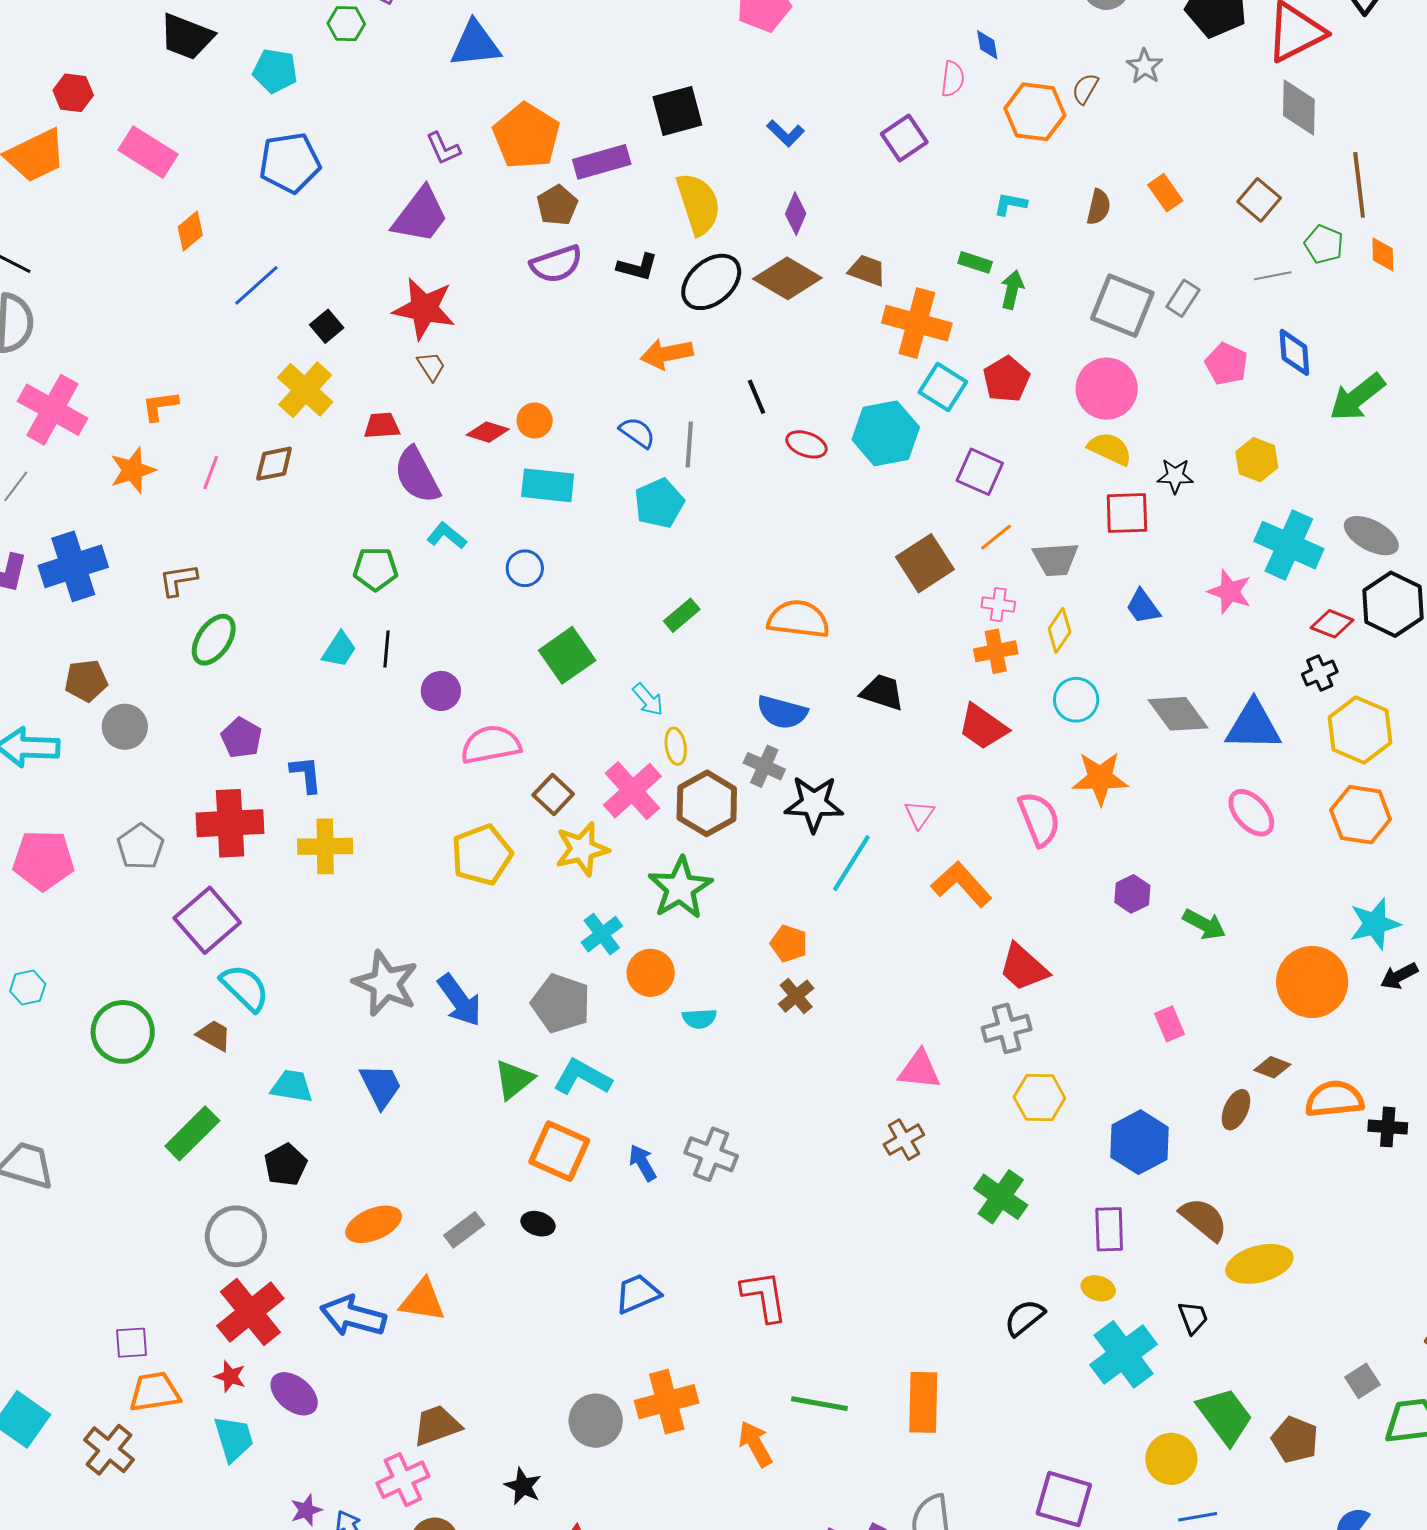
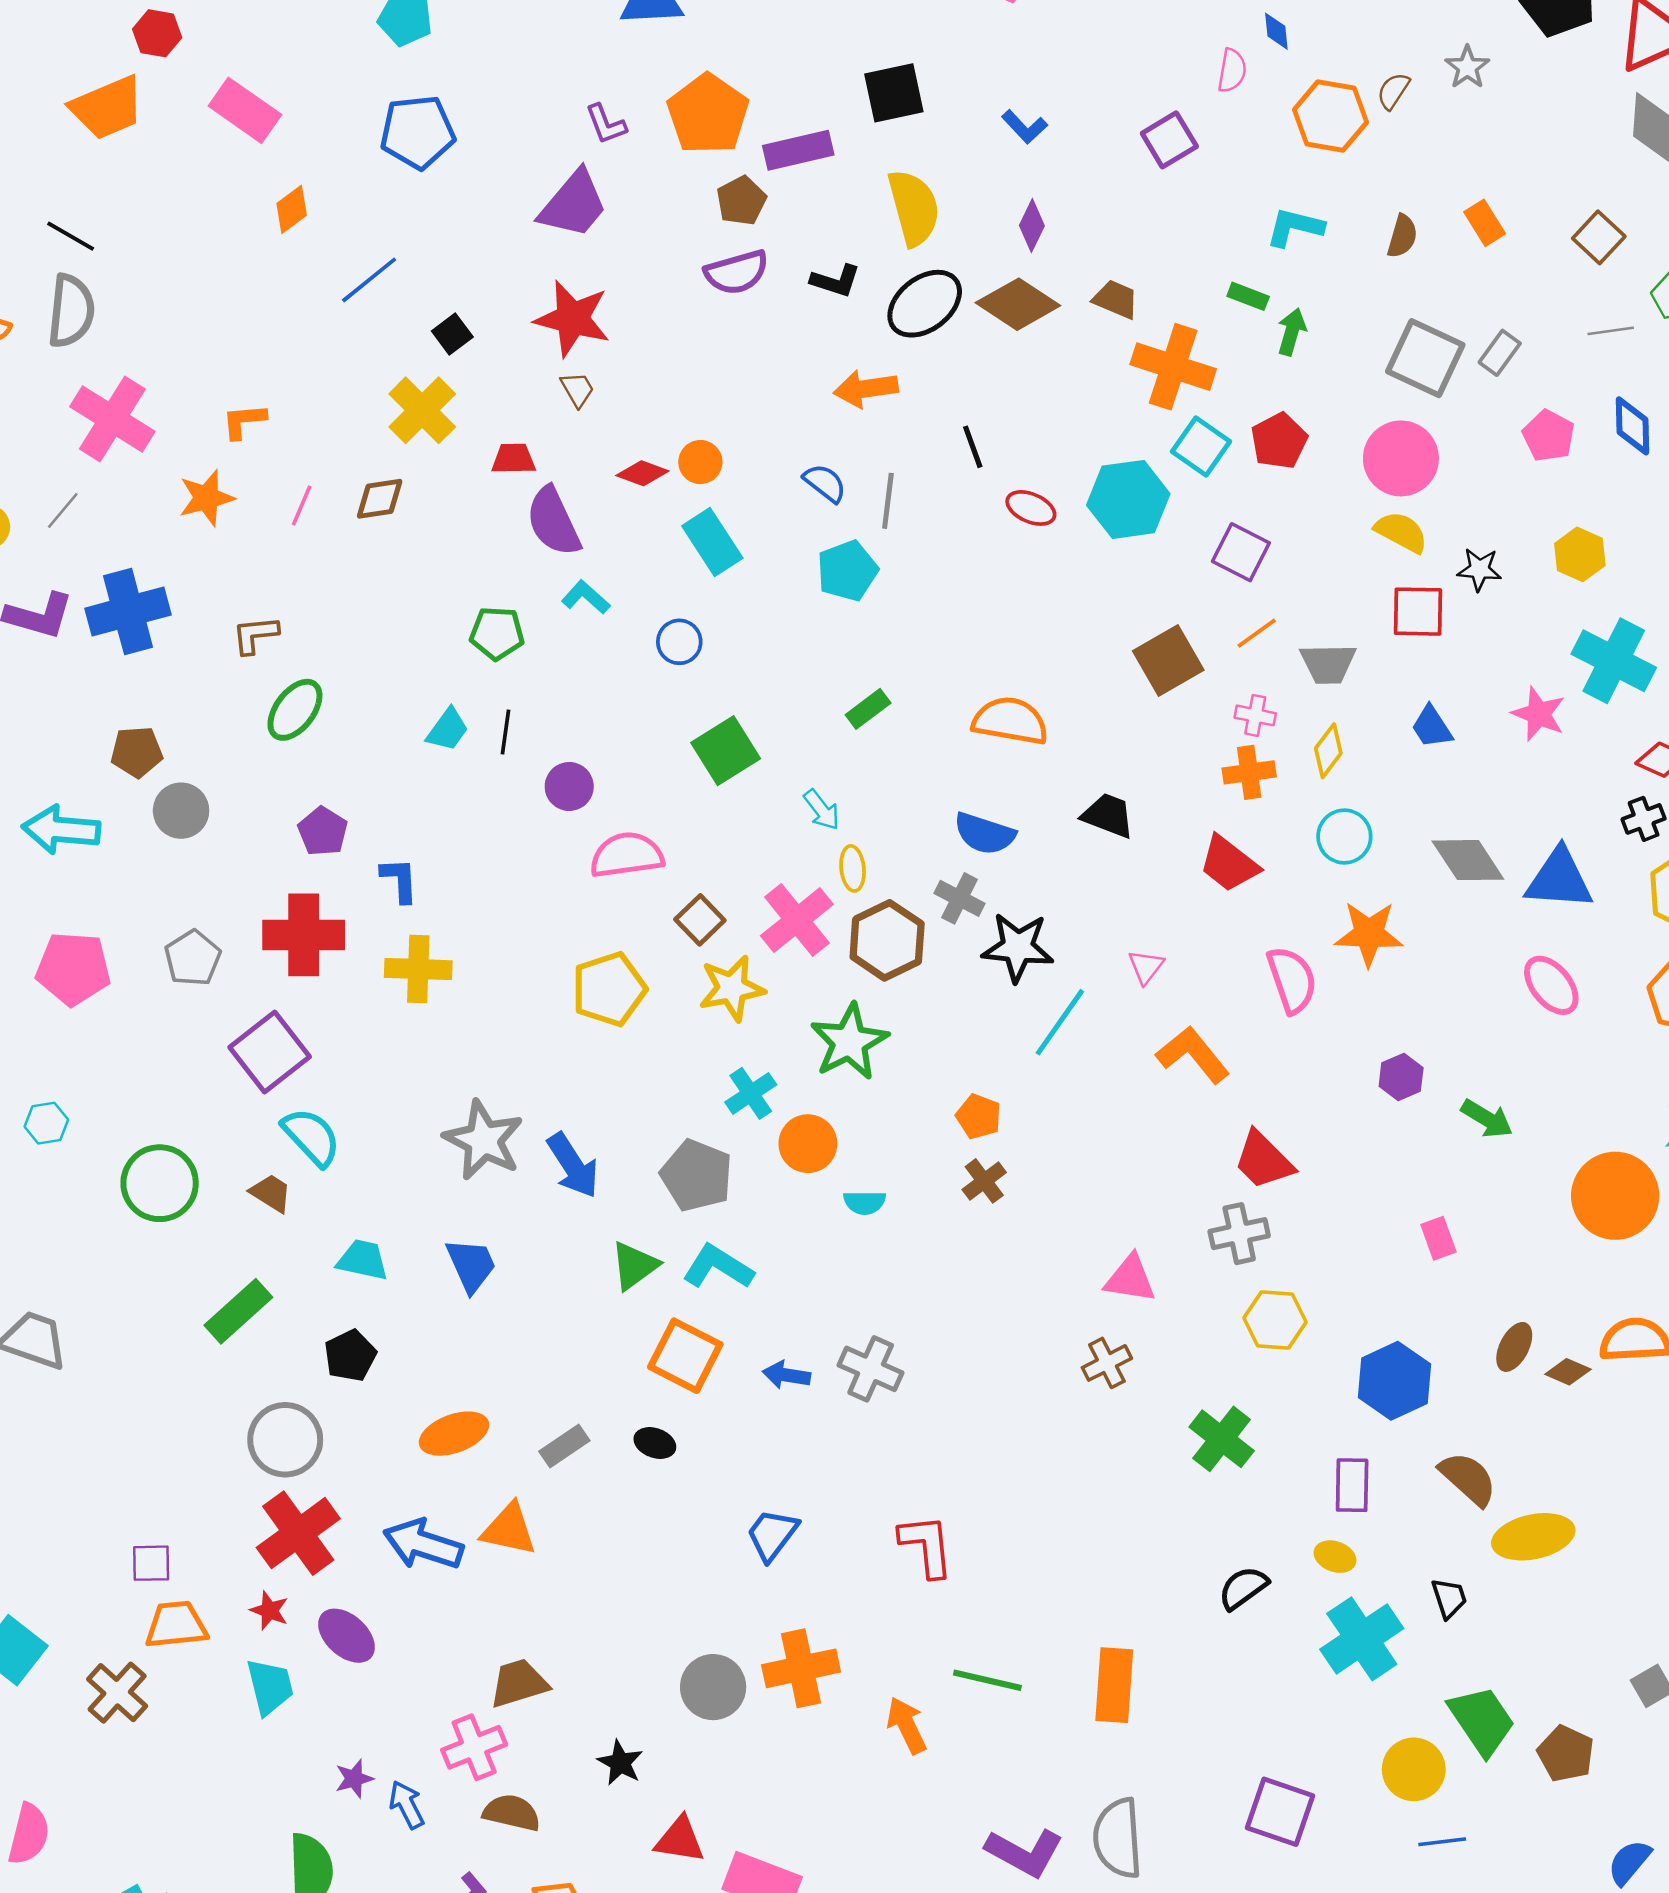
cyan L-shape: (1010, 204) -> (1295, 227), size x1.4
cyan rectangle: (548, 485) -> (712, 542), turned 48
brown diamond: (1272, 1067) -> (1568, 1372), moved
blue arrow: (643, 1163) -> (786, 1375), turned -54
blue trapezoid: (638, 1294) -> (772, 1535), turned -33

